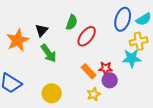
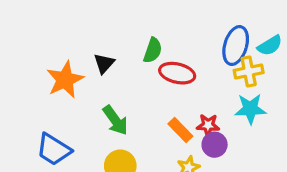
red ellipse: (87, 36) -> (177, 73), turned 65
yellow cross: (139, 41) -> (249, 72), moved
green arrow: (49, 53) -> (115, 120), moved

